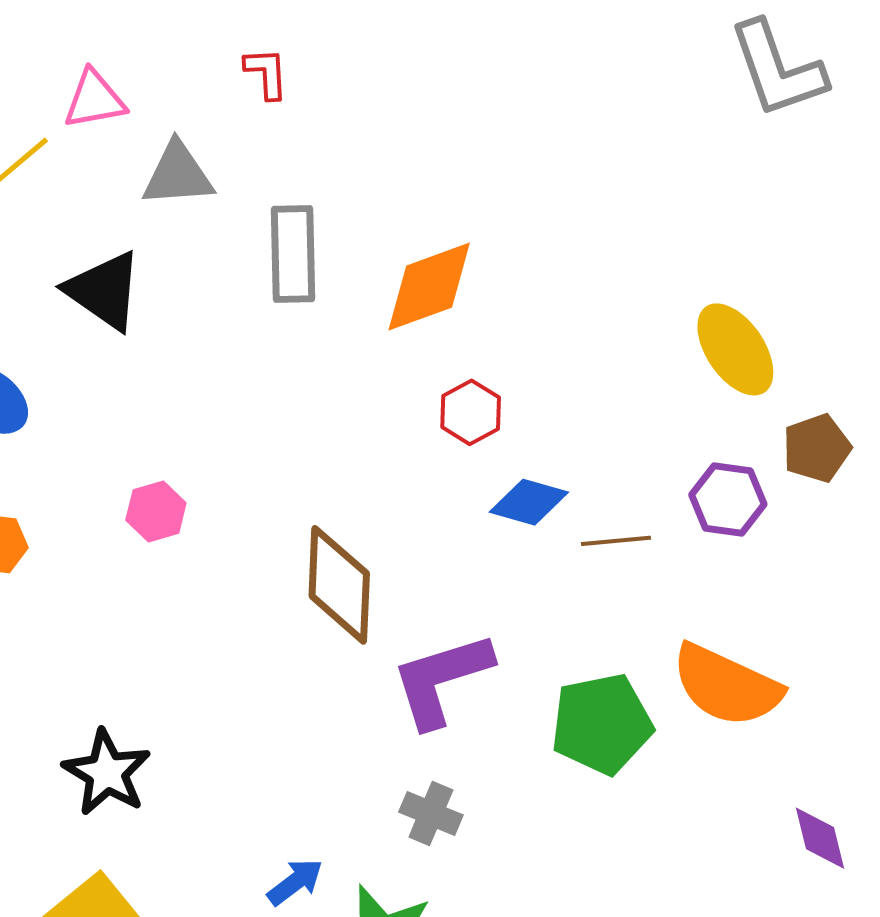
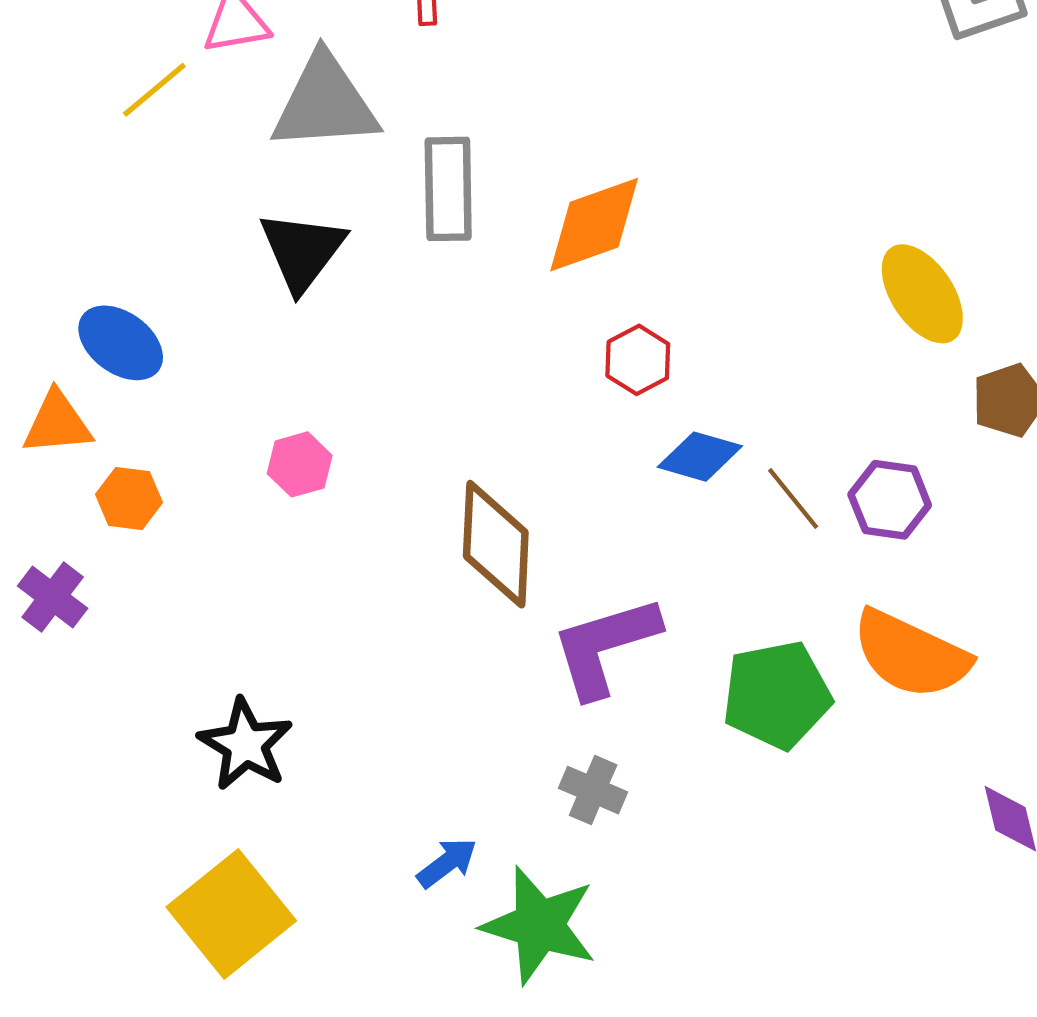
gray triangle: (178, 174) -> (325, 103), size x1.4
black triangle: (104, 291) -> (302, 251), moved, turned 32
purple hexagon: (728, 499) -> (890, 500), moved
brown line: (616, 541) -> (793, 499), turned 56

